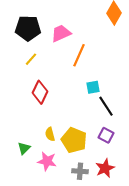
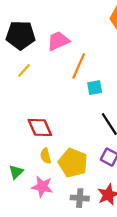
cyan square: (93, 87) -> (95, 88), moved
red diamond: (40, 92) -> (40, 127), moved, turned -50

